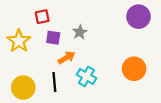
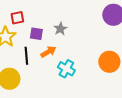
red square: (42, 17) -> (17, 18), moved
black line: (54, 82) -> (26, 56), moved

